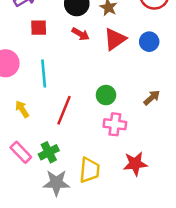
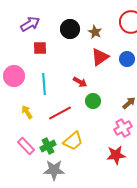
red arrow: (81, 34) -> (80, 82), moved
red line: (64, 110) -> (60, 113), turned 40
pink cross: (115, 124) -> (123, 128), moved, turned -36
yellow trapezoid: (89, 170) -> (73, 141), moved, turned 45

